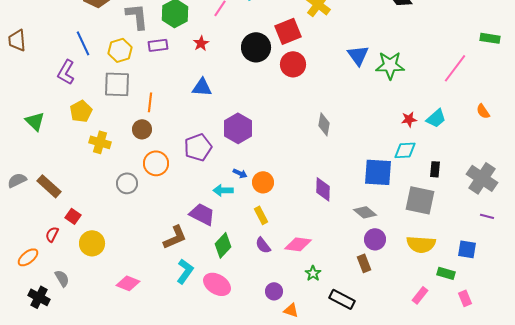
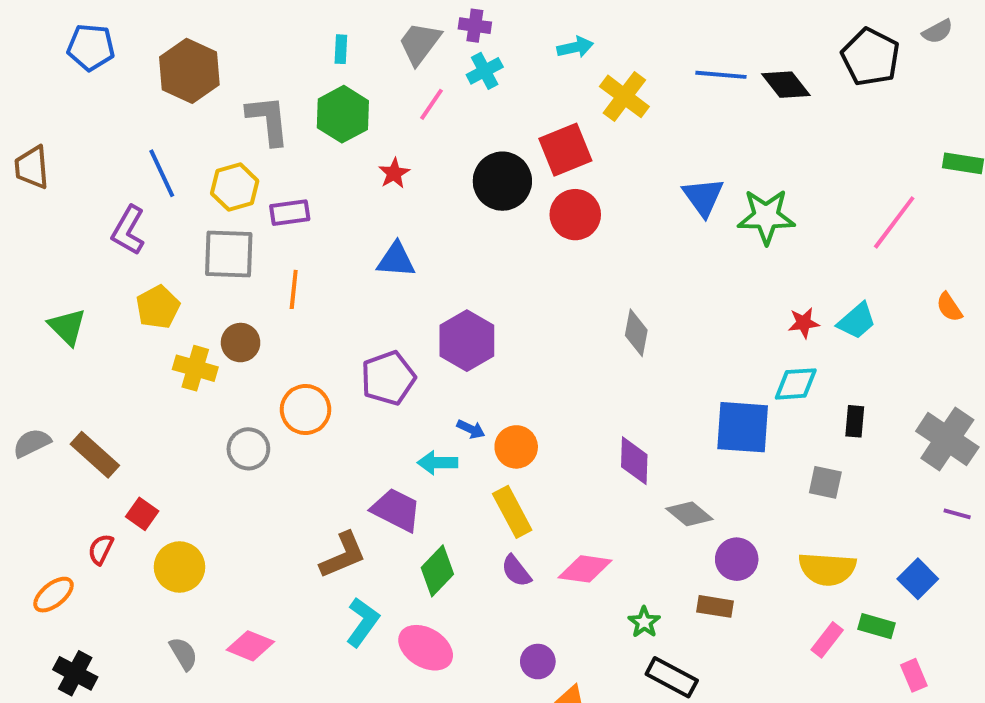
purple rectangle: (158, 45) -> (290, 213), moved
brown circle: (142, 129) -> (241, 343), moved
gray square: (420, 200) -> (825, 482), size x0.6
gray diamond: (365, 212) -> (689, 514), moved
yellow rectangle: (261, 215) -> (512, 512), size x1.4
blue square: (467, 249) -> (918, 579), turned 36
brown rectangle: (364, 263) -> (715, 606), turned -60
green star: (313, 273) -> (644, 622), moved
gray semicircle: (62, 278) -> (183, 654), moved
pink rectangle: (420, 295) -> (827, 640), moved

